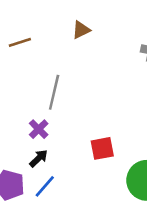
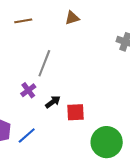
black arrow: (39, 158) -> (53, 102), moved

